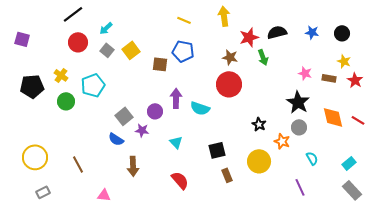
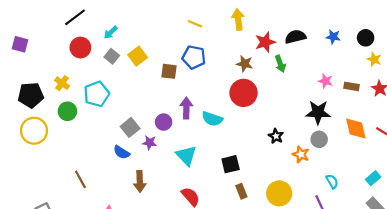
yellow star: (344, 61) -> (374, 59), moved
black star: (298, 102) -> (318, 112), turned -30
cyan triangle: (176, 142) -> (186, 156), size x1.5
yellow circle: (35, 157) -> (34, 131), moved
cyan semicircle: (312, 158) -> (332, 181), moved
yellow circle: (259, 161) -> (279, 193), moved

